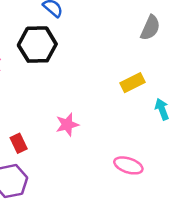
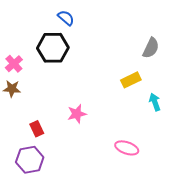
gray semicircle: (150, 28) -> (151, 48), moved

